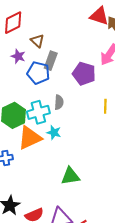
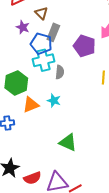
cyan cross: (38, 112) -> (43, 60), moved
orange triangle: (30, 138) -> (31, 105), size x0.7
green triangle: (70, 176) -> (68, 143), turned 30

